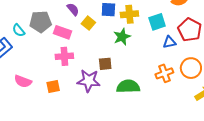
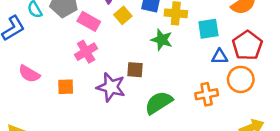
green star: (122, 37) -> (162, 40), turned 30
pink cross: (64, 56) -> (86, 52), turned -36
orange circle: (191, 68) -> (241, 79), moved
green semicircle: (128, 86) -> (159, 103), turned -40

